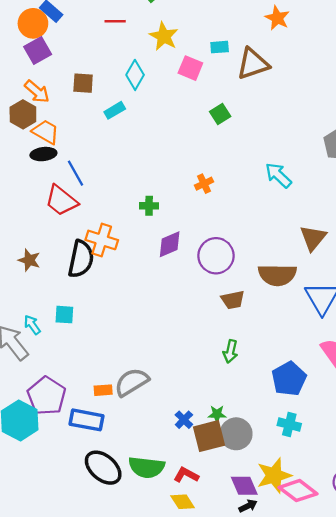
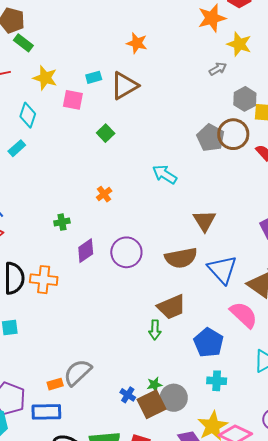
orange cross: (102, 240) -> (44, 280), moved
brown trapezoid: (233, 300) -> (172, 307), moved, size x1.4

